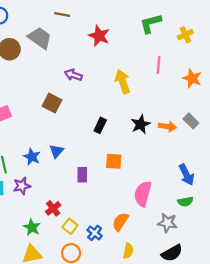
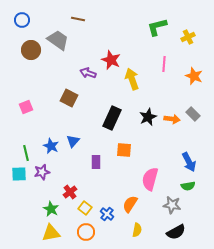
red star: (99, 36) -> (111, 60), moved
black rectangle: (100, 125) -> (112, 118), size x1.6

